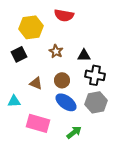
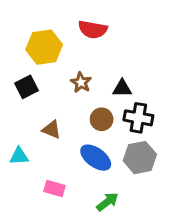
brown circle: (62, 80) -> (102, 119), moved
pink rectangle: (38, 123) -> (54, 188), size x0.6

